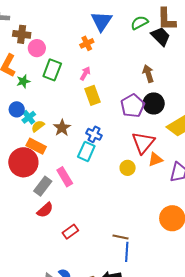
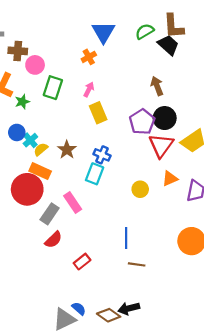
red triangle: (143, 143) -> (161, 145), moved
blue line: (127, 252) -> (126, 238), moved

